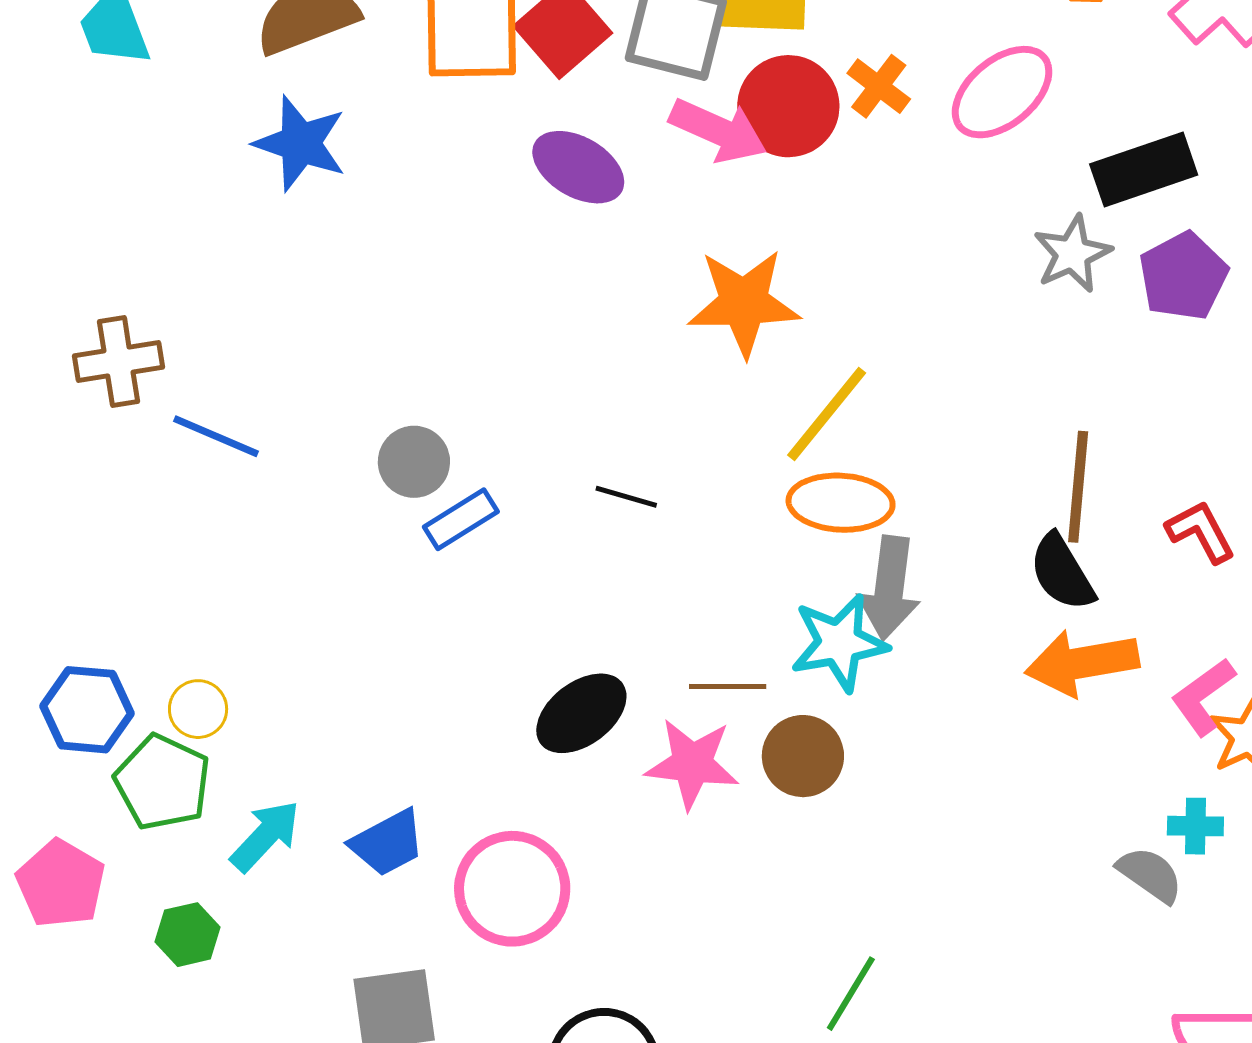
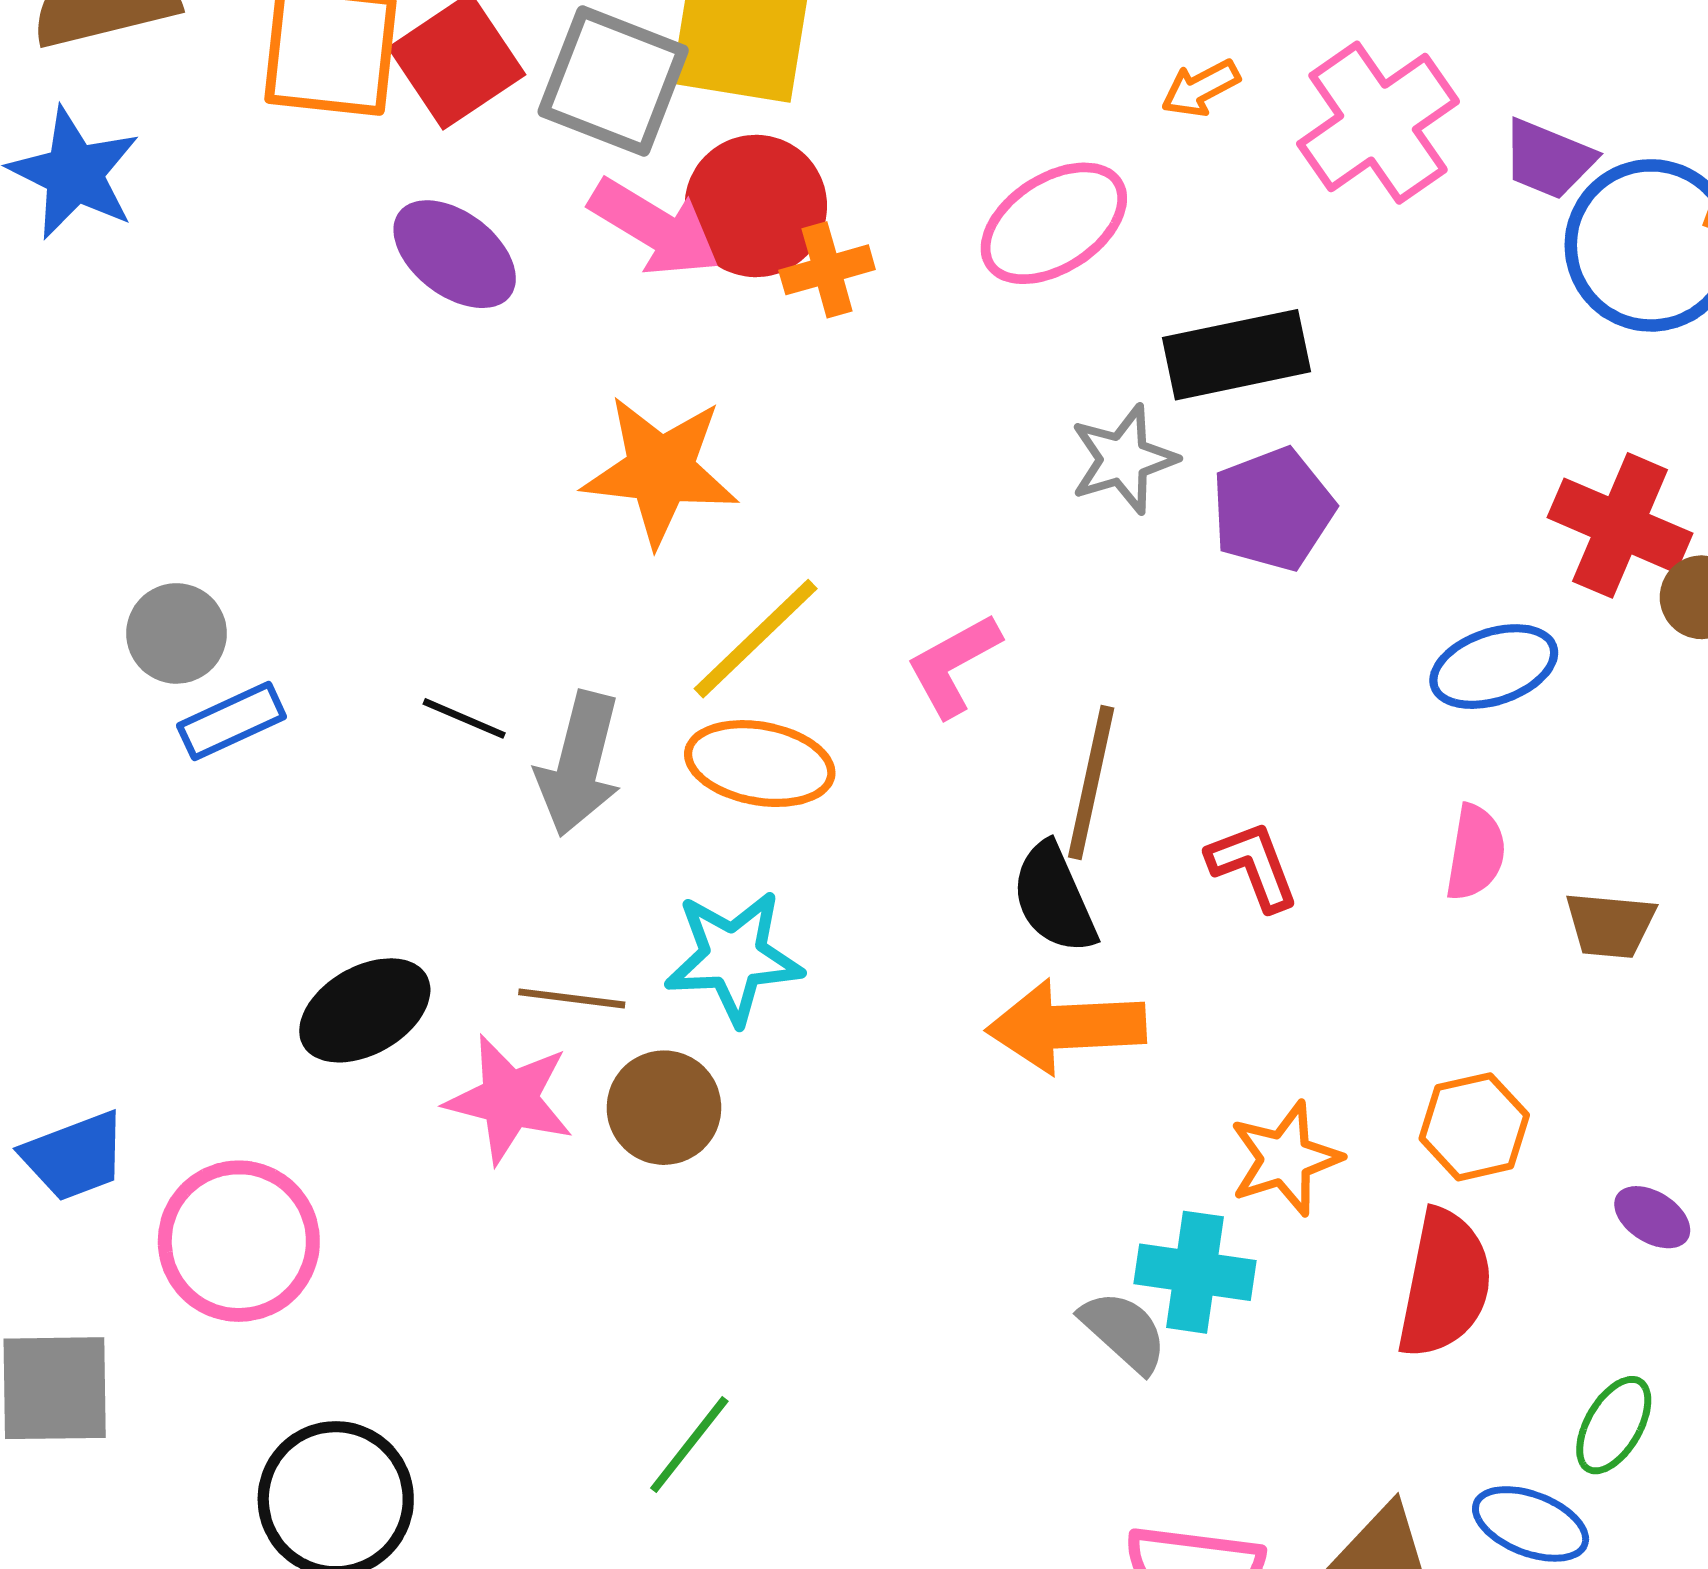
orange cross: (879, 86) -> (827, 270), moved, turned 30
gray arrow: (889, 588) -> (579, 764), moved
pink L-shape: (1203, 697) -> (953, 665), moved
cyan cross: (1195, 826) -> (1195, 1272), size x1.5

